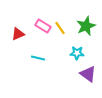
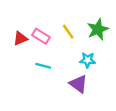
pink rectangle: (43, 26) -> (41, 36), moved
purple triangle: (88, 74) -> (78, 84), moved

